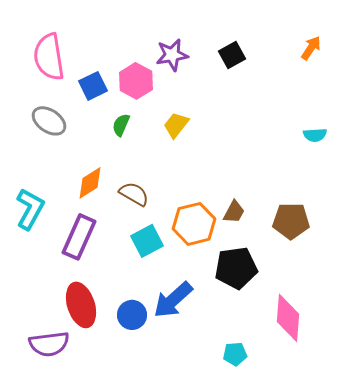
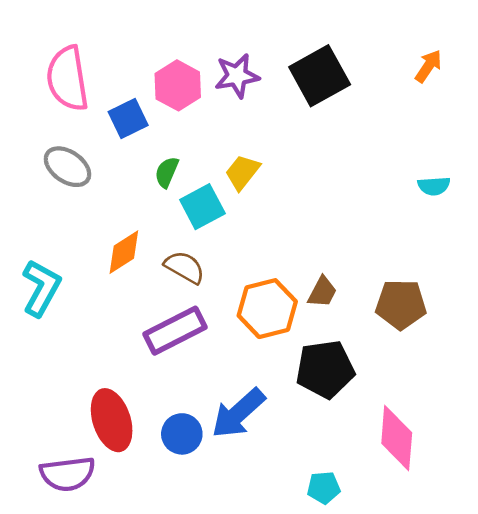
black square: (232, 55) -> (320, 76), size x1.6
pink hexagon: (136, 81) -> (178, 85), moved
purple rectangle: (79, 237) -> (175, 331), moved, turned 39
cyan square: (147, 241) -> (202, 207), moved

